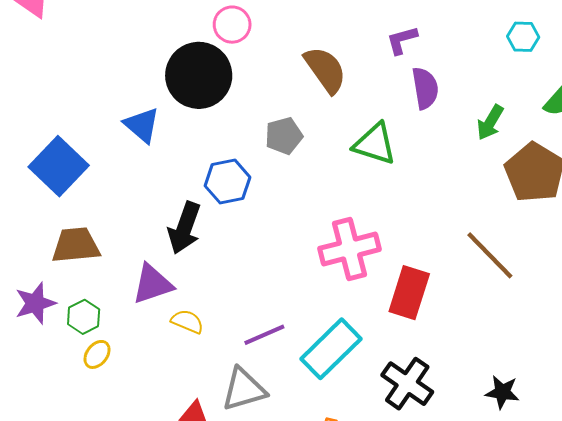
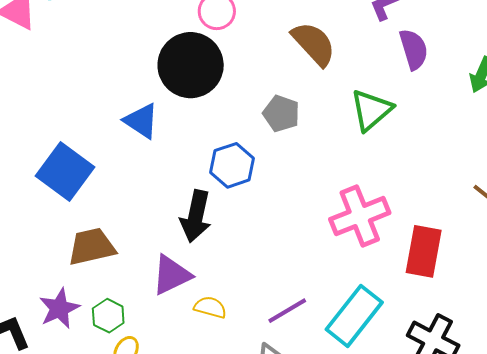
gray pentagon: (284, 136) -> (281, 114), turned -30
green triangle: (375, 144) -> (371, 110), turned -51

